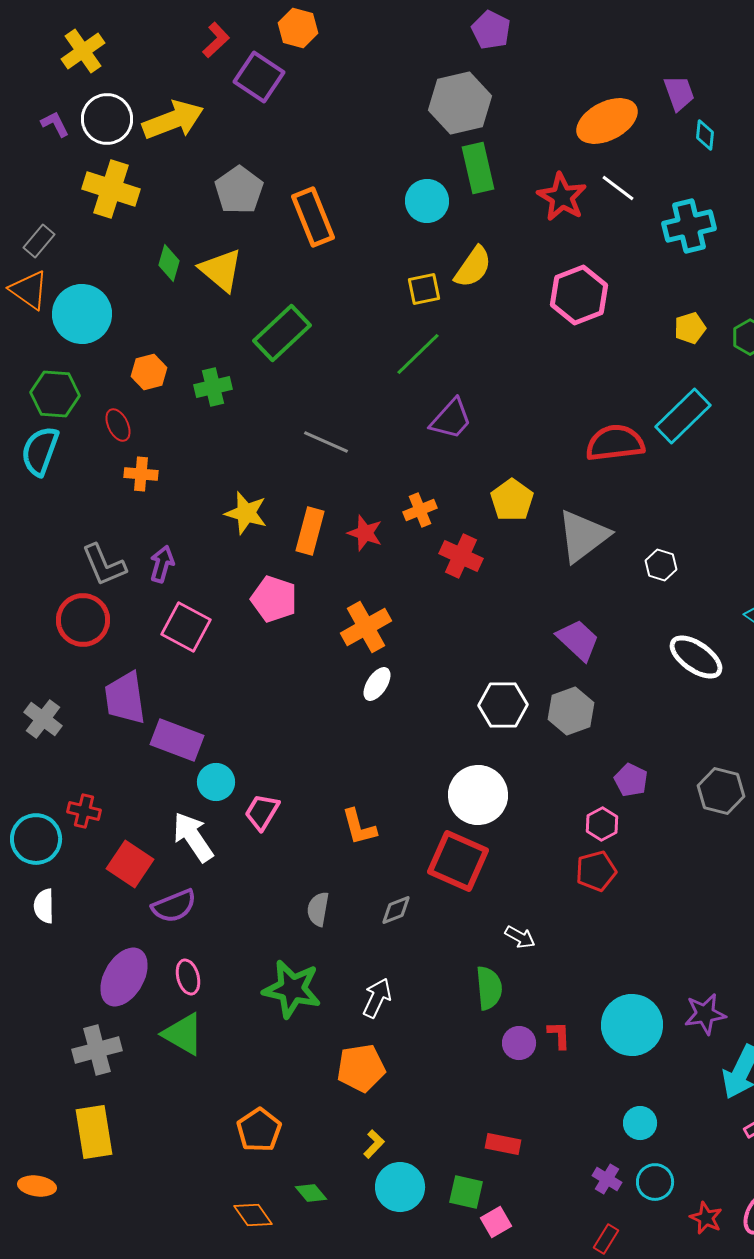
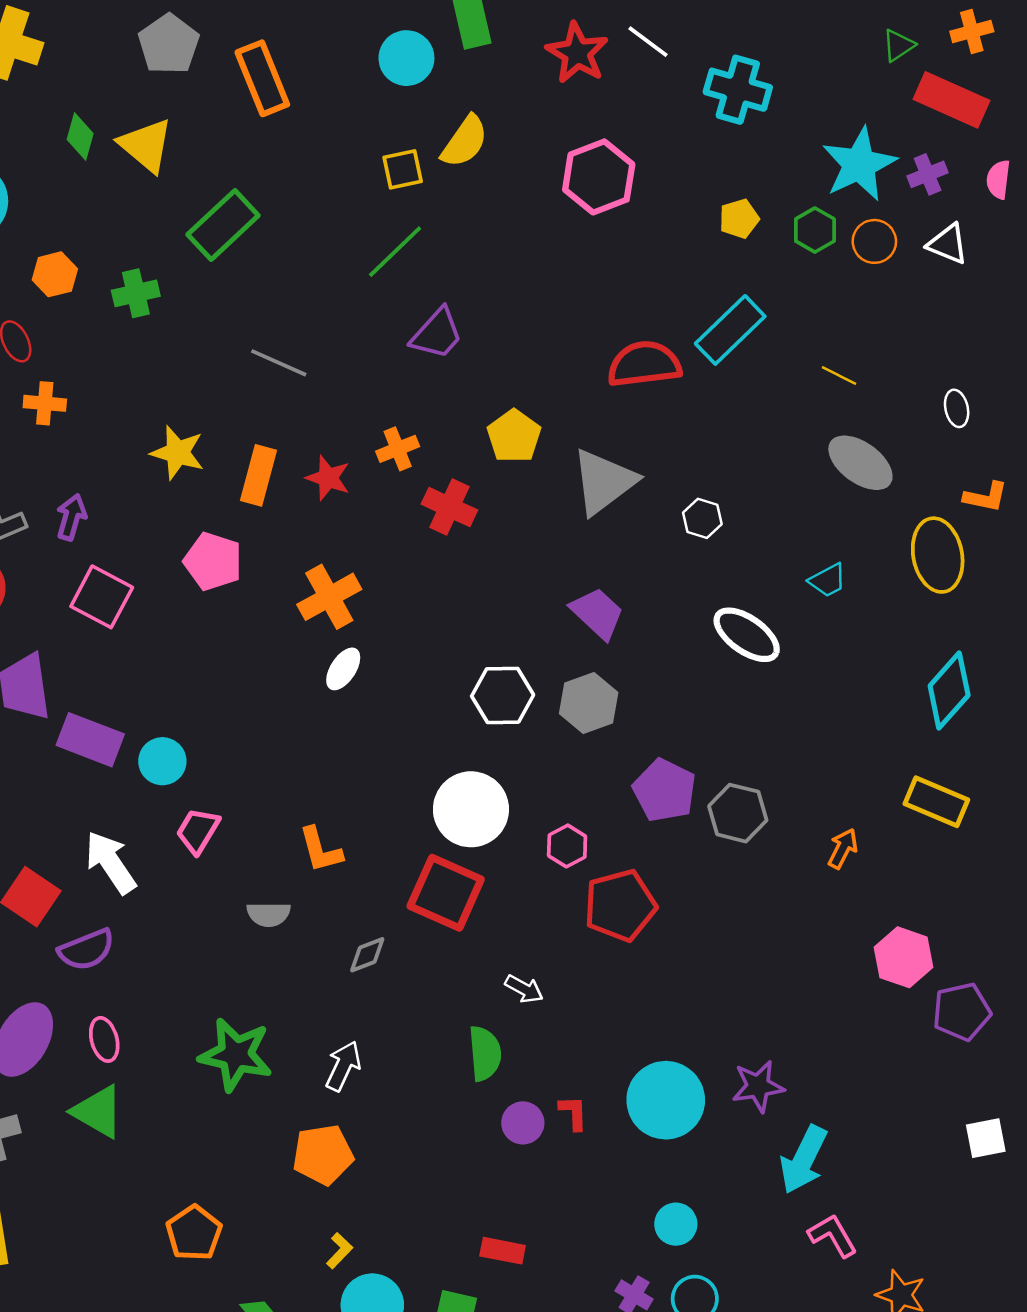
cyan cross: (689, 226) -> (738, 90), turned 30
purple pentagon: (631, 780) -> (664, 790), size x1.5
cyan circle: (216, 782) -> (162, 761), moved
gray hexagon: (721, 791) -> (738, 813), moved
pink hexagon: (602, 824) -> (567, 846), moved
red pentagon: (596, 871) -> (620, 905), size x1.4
gray semicircle: (318, 909) -> (269, 914), moved, turned -100

